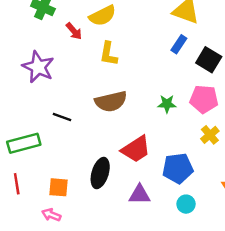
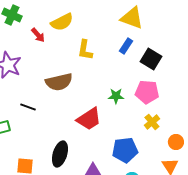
yellow L-shape: (109, 54) -> (85, 50), moved
brown semicircle: (111, 101) -> (59, 82), moved
red trapezoid: (136, 149) -> (89, 119), moved

